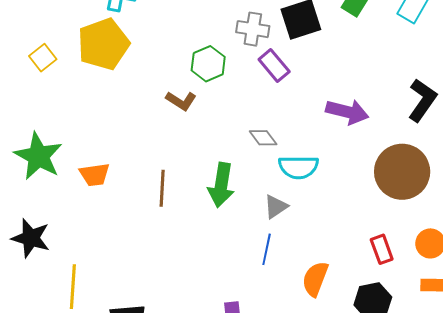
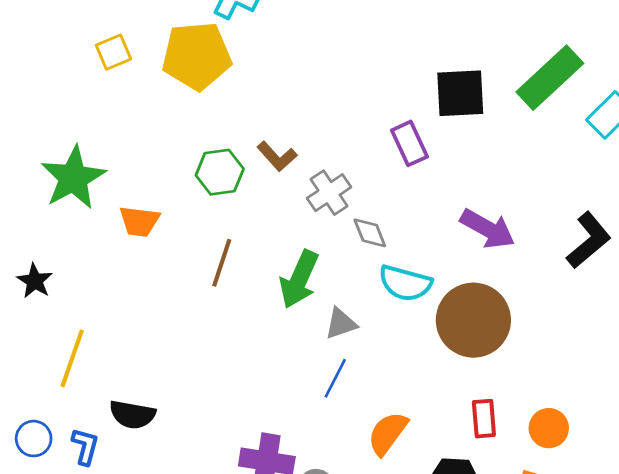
gray cross: (253, 29) -> (329, 193), moved, turned 32
green hexagon: (208, 64) -> (220, 172), moved
brown circle: (402, 172) -> (473, 320), moved
gray triangle: (276, 207) -> (341, 324), moved
black star: (31, 238) -> (35, 281), size x0.7

